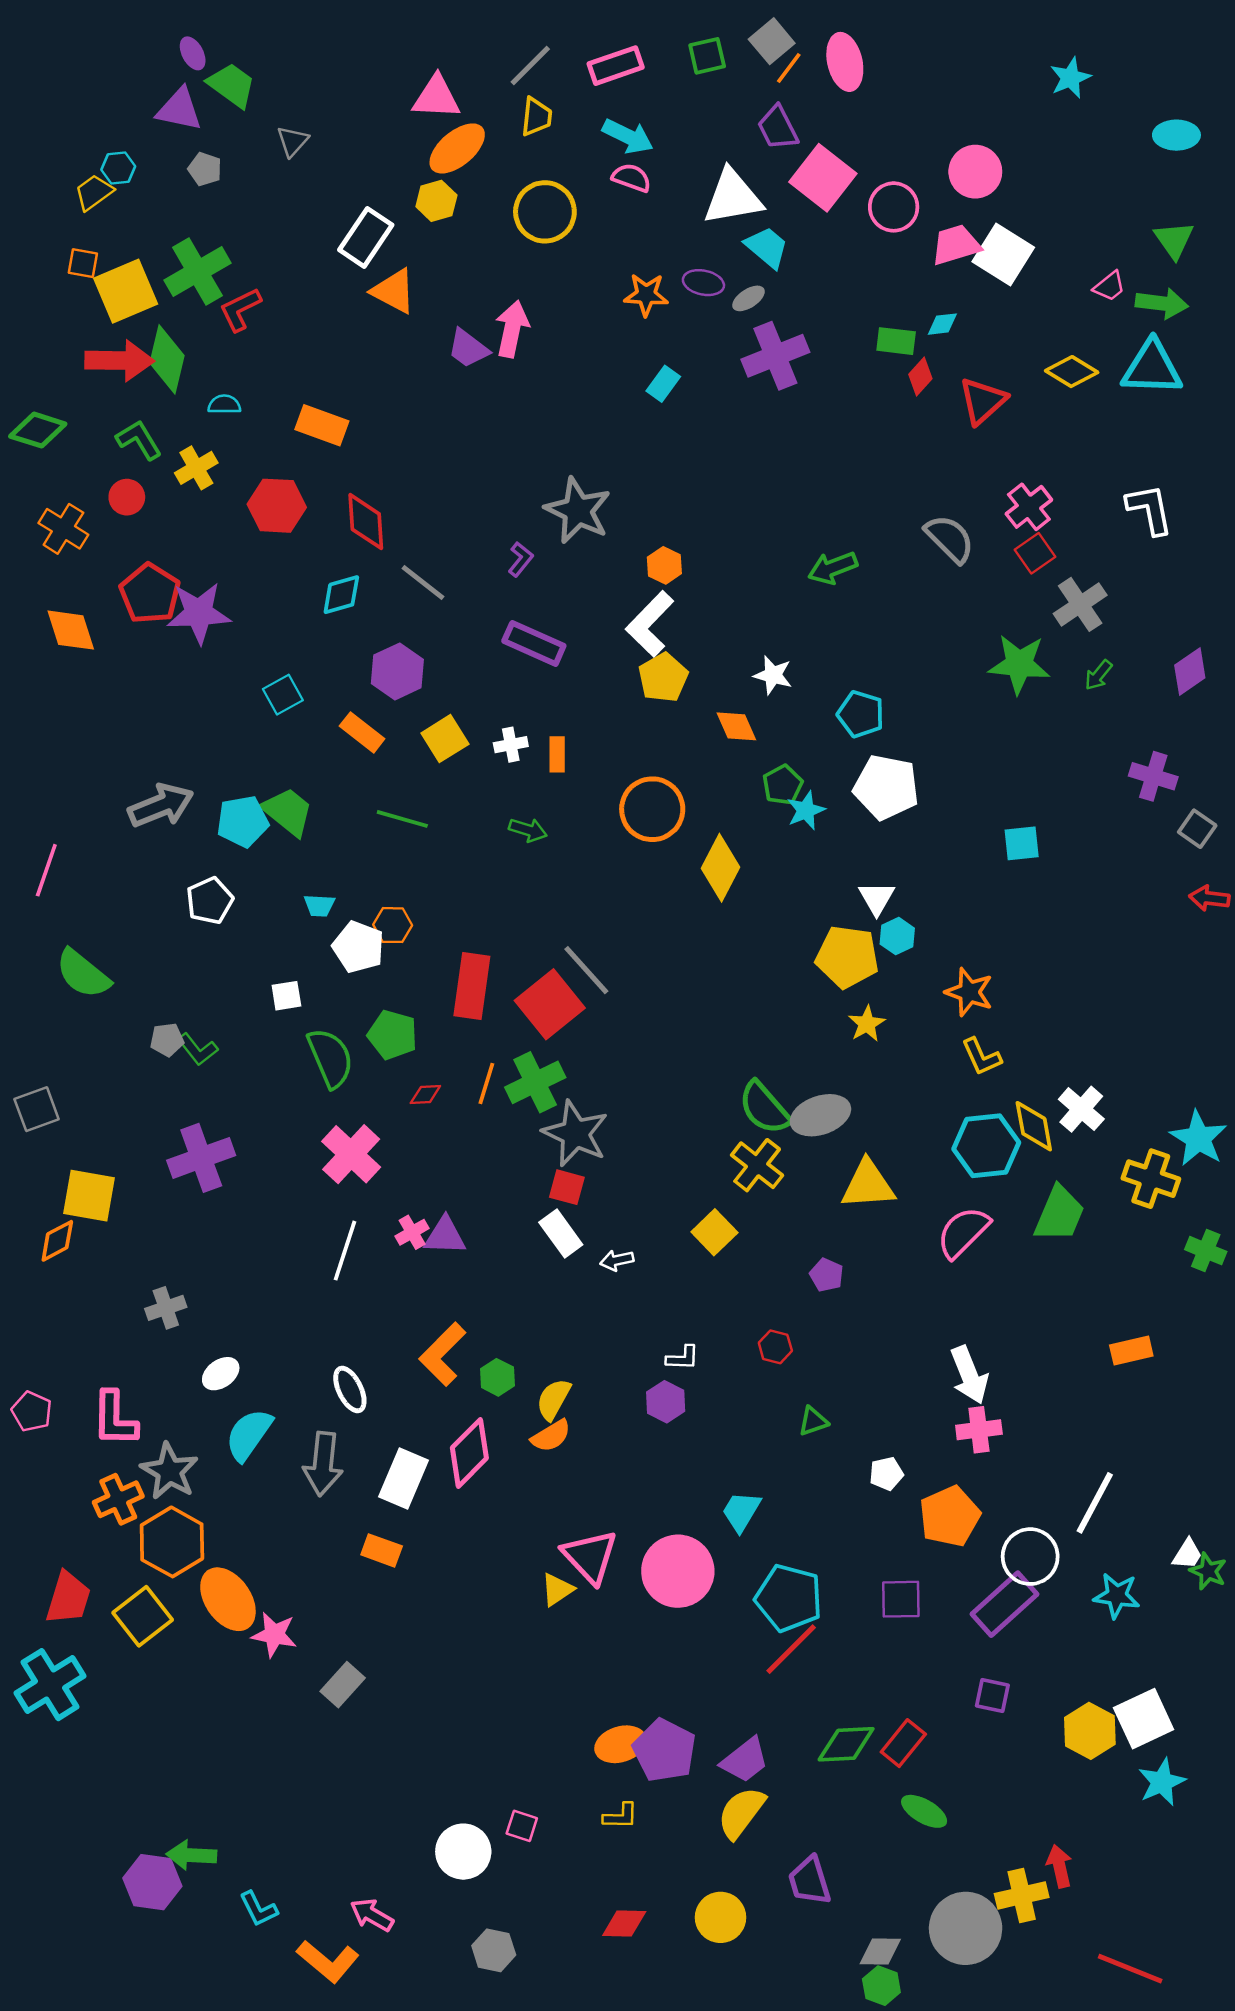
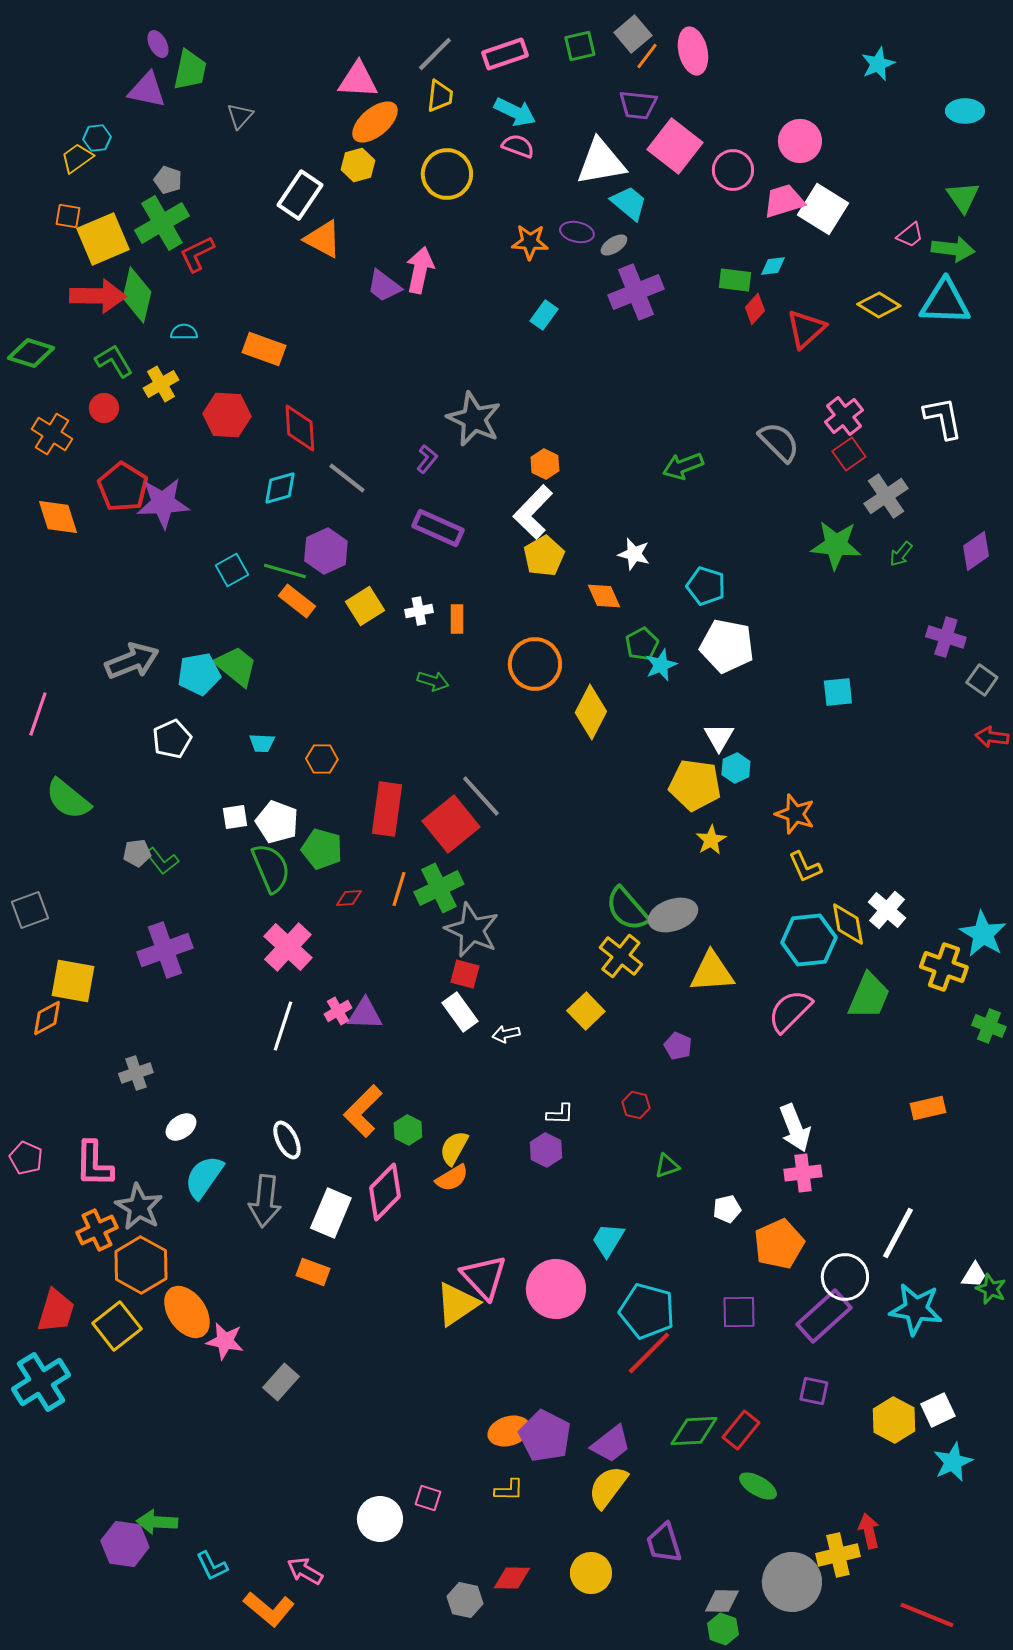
green trapezoid: (232, 85) -> (190, 70), turned 66
purple trapezoid: (778, 128) -> (638, 105), turned -57
gray pentagon: (205, 169) -> (168, 180), moved
green line: (402, 819) -> (285, 571), moved
white pentagon: (358, 947) -> (277, 822), moved
yellow triangle: (557, 1589) -> (457, 1304), size x1.6
cyan star: (1117, 1596) -> (916, 1309), size x1.4
white square: (1144, 1719) -> (938, 1410), size x0.7
gray hexagon: (494, 1950) -> (465, 1600), moved

